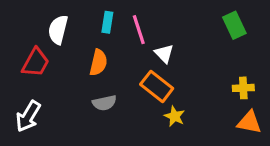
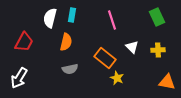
white semicircle: (58, 30) -> (50, 18), moved
pink line: (139, 30) -> (112, 20), moved
white triangle: (164, 54) -> (132, 47), moved
yellow cross: (243, 88) -> (158, 50), moved

